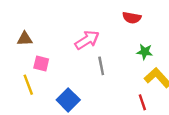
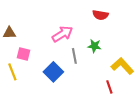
green star: (145, 52) -> (94, 46), moved
blue square: (68, 100) -> (53, 72), moved

